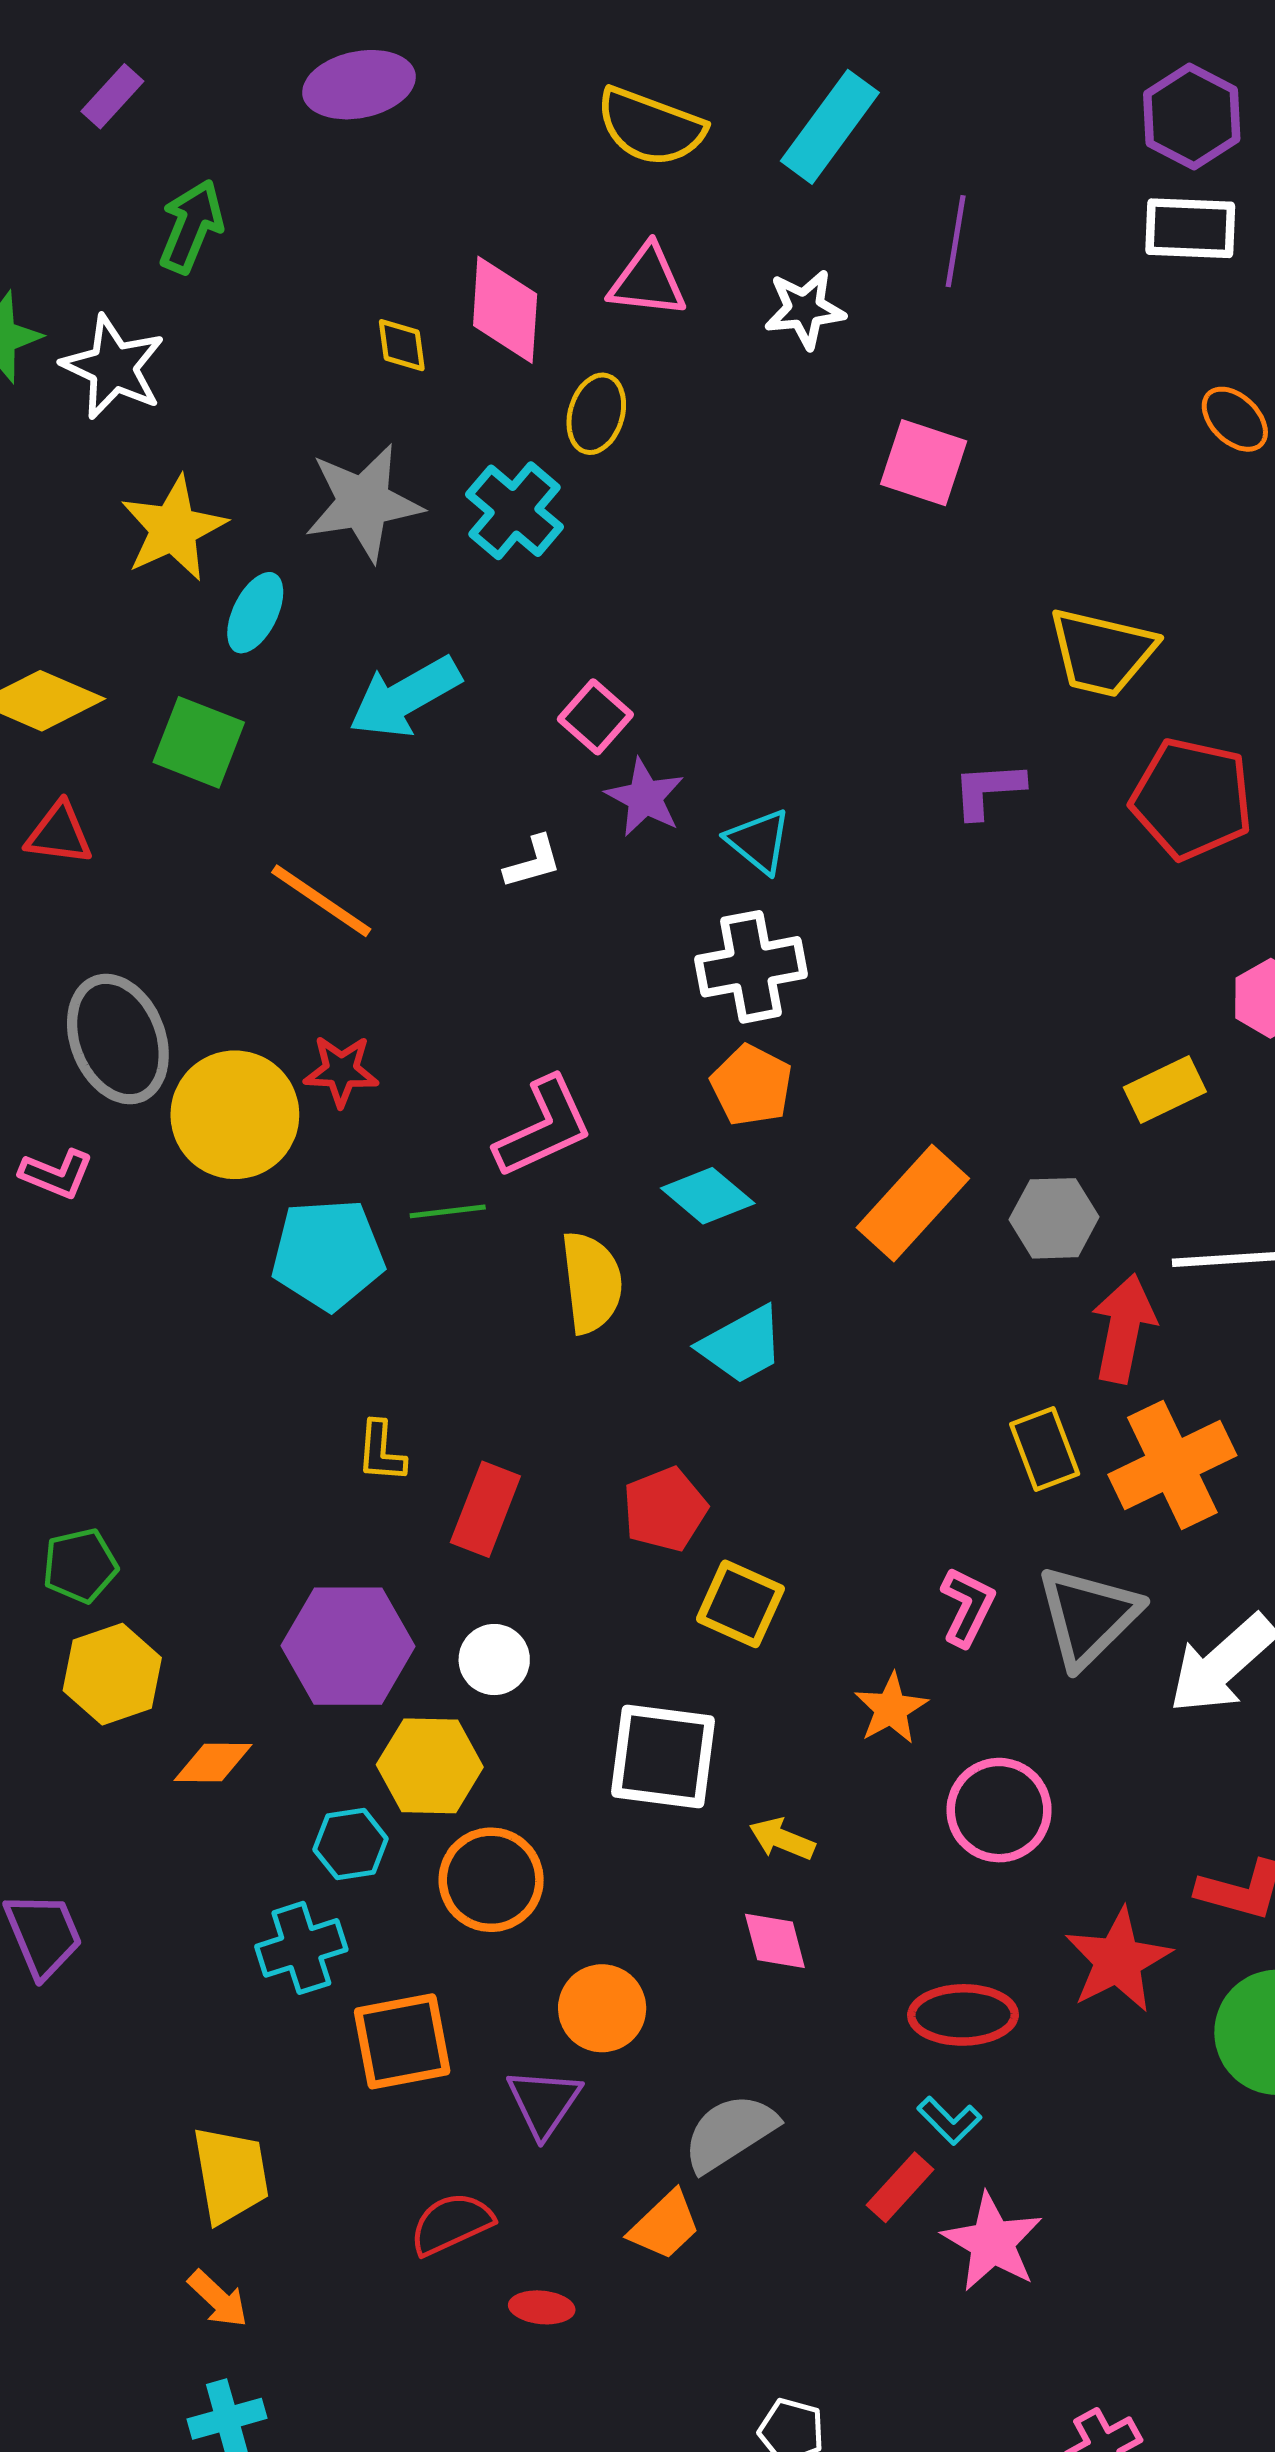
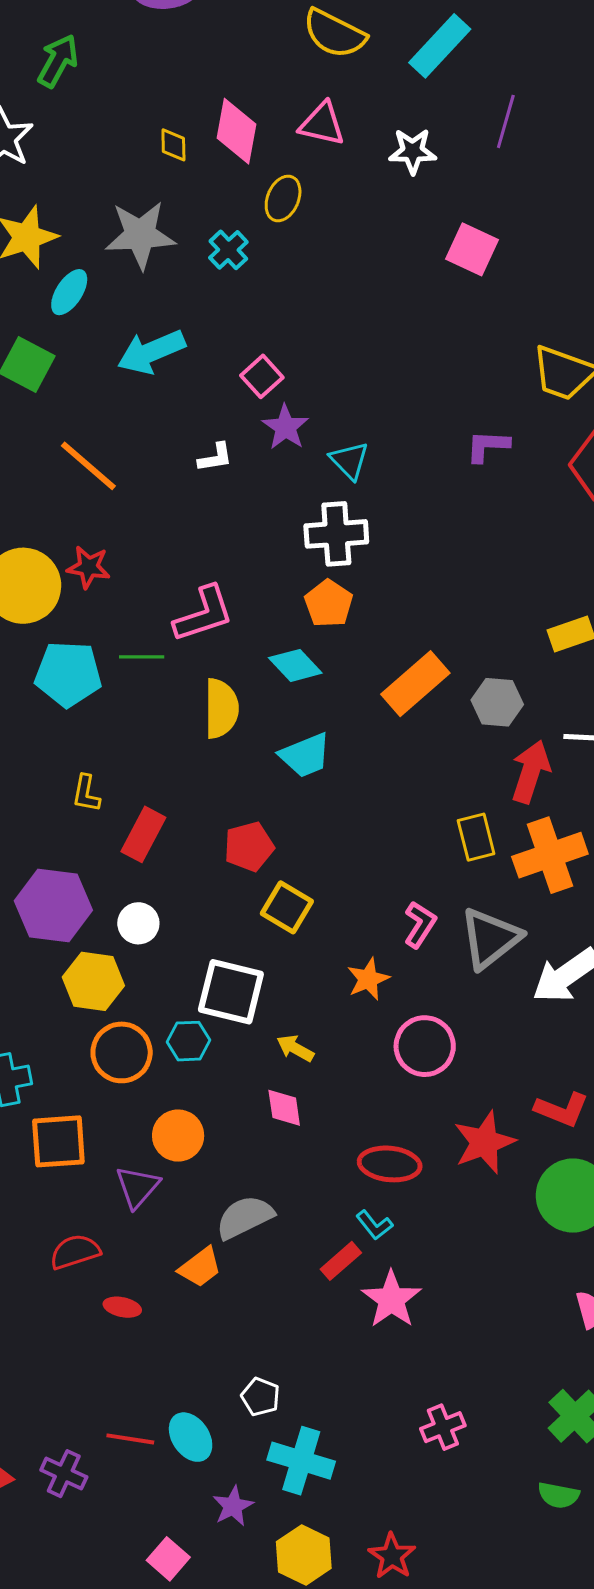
cyan cross: (515, 511) -> (228, 250), size x0.7
cyan hexagon: (351, 1844) -> (189, 1041), moved

